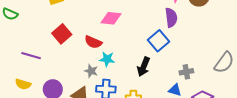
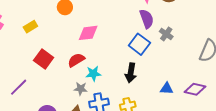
red semicircle: (93, 42) -> (76, 60), turned 138
purple line: (31, 56) -> (19, 87), turned -48
gray cross: (186, 72) -> (166, 34), moved, turned -32

